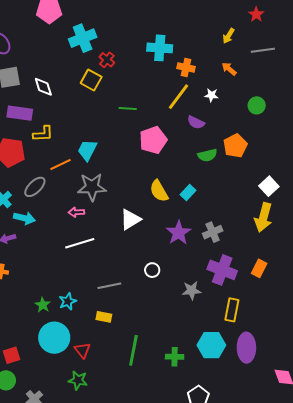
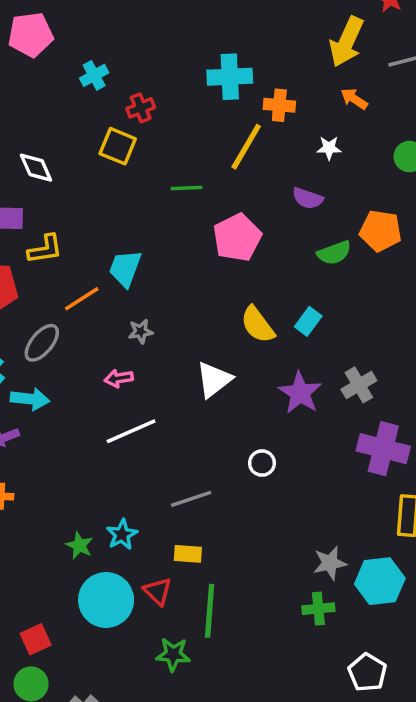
yellow arrow: (229, 36) -> (347, 42), size x1.8
cyan cross: (83, 38) -> (94, 75), size x0.6
red cross: (107, 60) -> (141, 108), turned 35
yellow line: (178, 97) -> (246, 147), moved
orange pentagon: (235, 146) -> (381, 231), turned -30
gray star: (92, 187) -> (141, 331), size x0.5
gray star: (192, 290) -> (330, 563), moved
red triangle: (82, 350) -> (158, 591), moved
green line: (133, 350) -> (210, 611), moved
green star: (78, 380) -> (173, 654), moved

